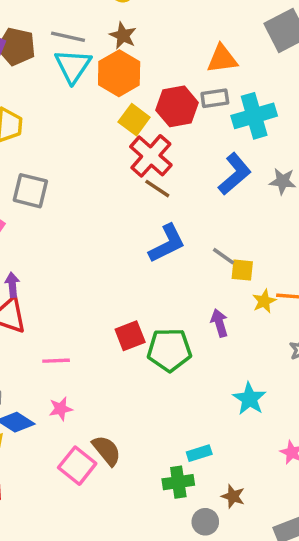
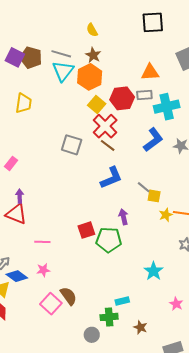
gray square: (30, 191) -> (72, 145), moved
purple arrow: (219, 323) -> (123, 217), moved
gray circle: (205, 522) -> (92, 335), moved

